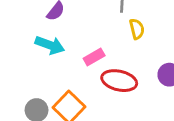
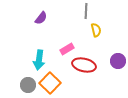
cyan arrow: (50, 45) -> (39, 60), moved, turned 78

